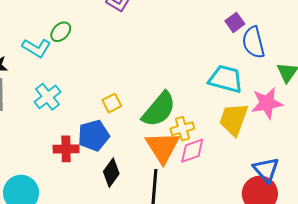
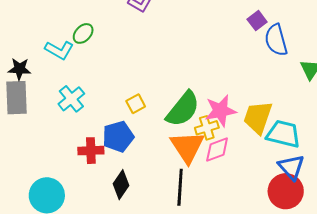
cyan trapezoid: (226, 79) -> (283, 134), moved
pink star: (267, 103) -> (221, 111), moved
black diamond: (111, 173) -> (121, 185), moved

